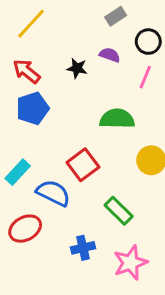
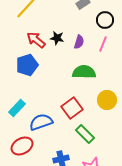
purple semicircle: (110, 55) -> (79, 42), moved, turned 88
red arrow: (27, 71) -> (36, 40), moved
red square: (83, 165) -> (72, 108), moved
blue semicircle: (53, 193) -> (41, 122), turned -45

